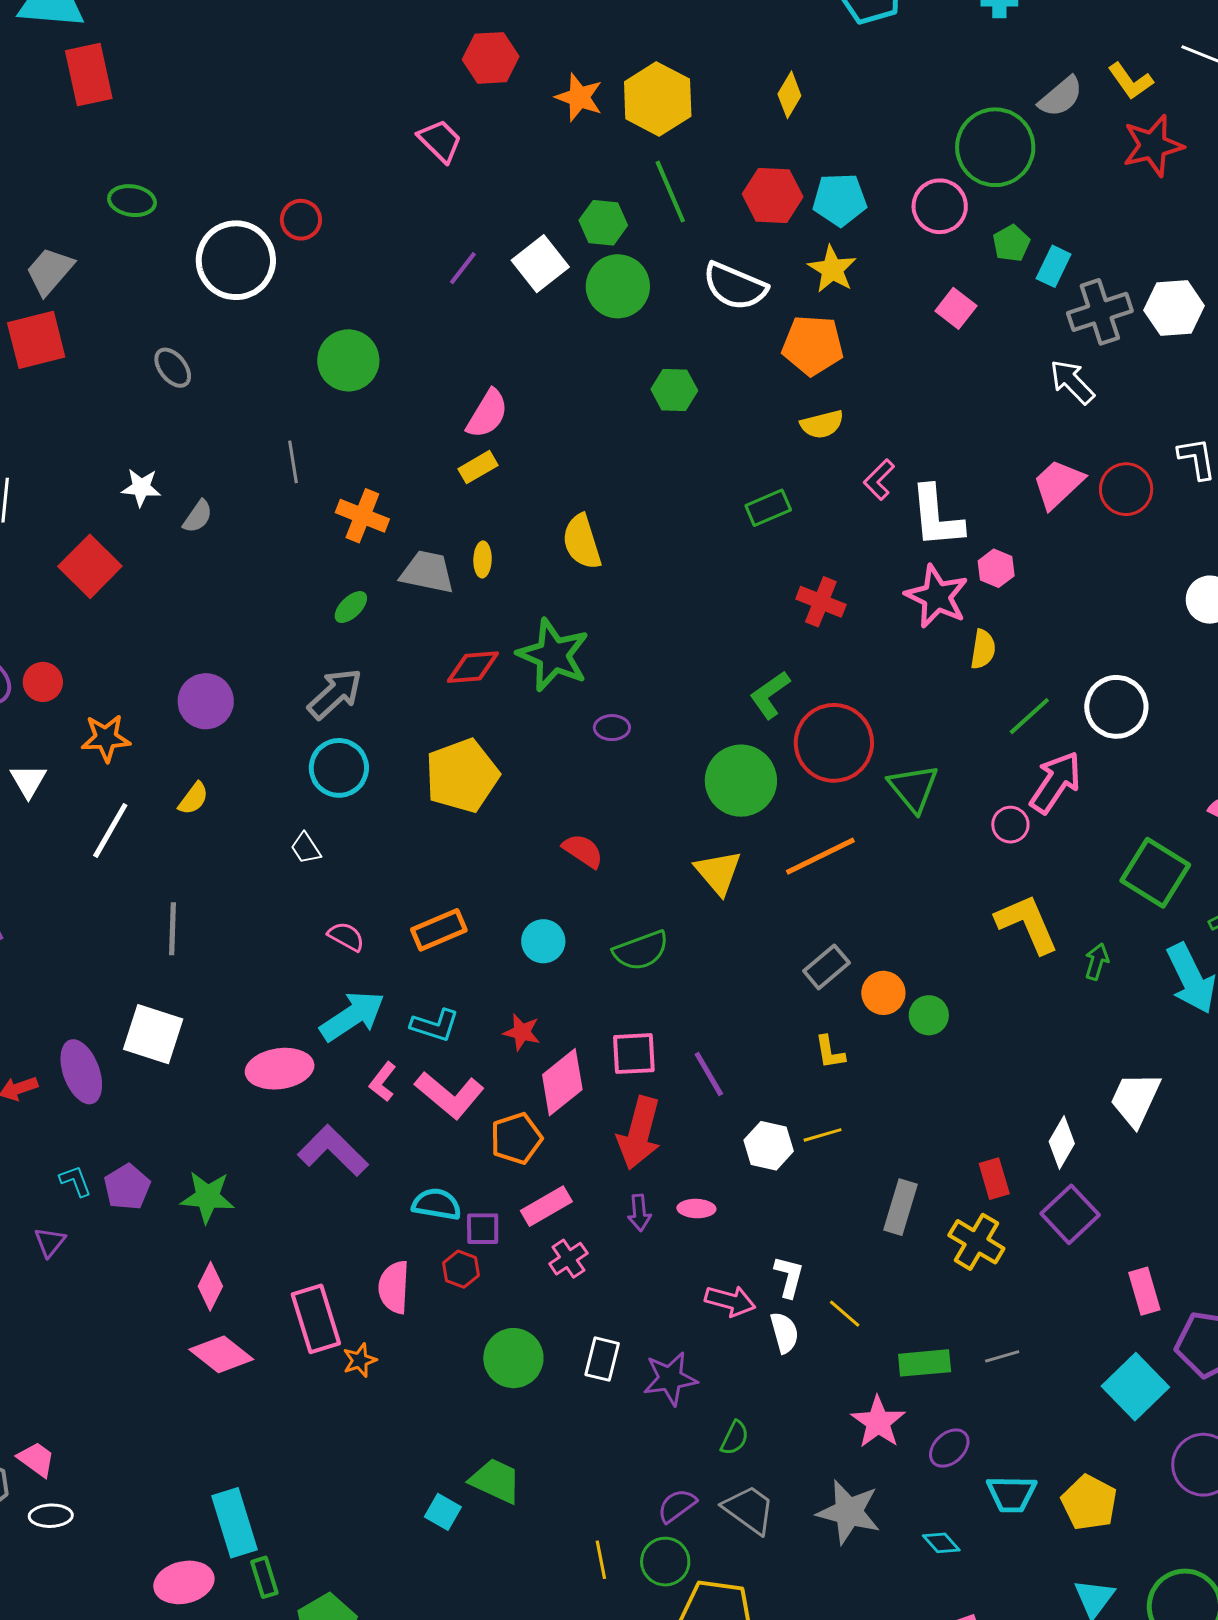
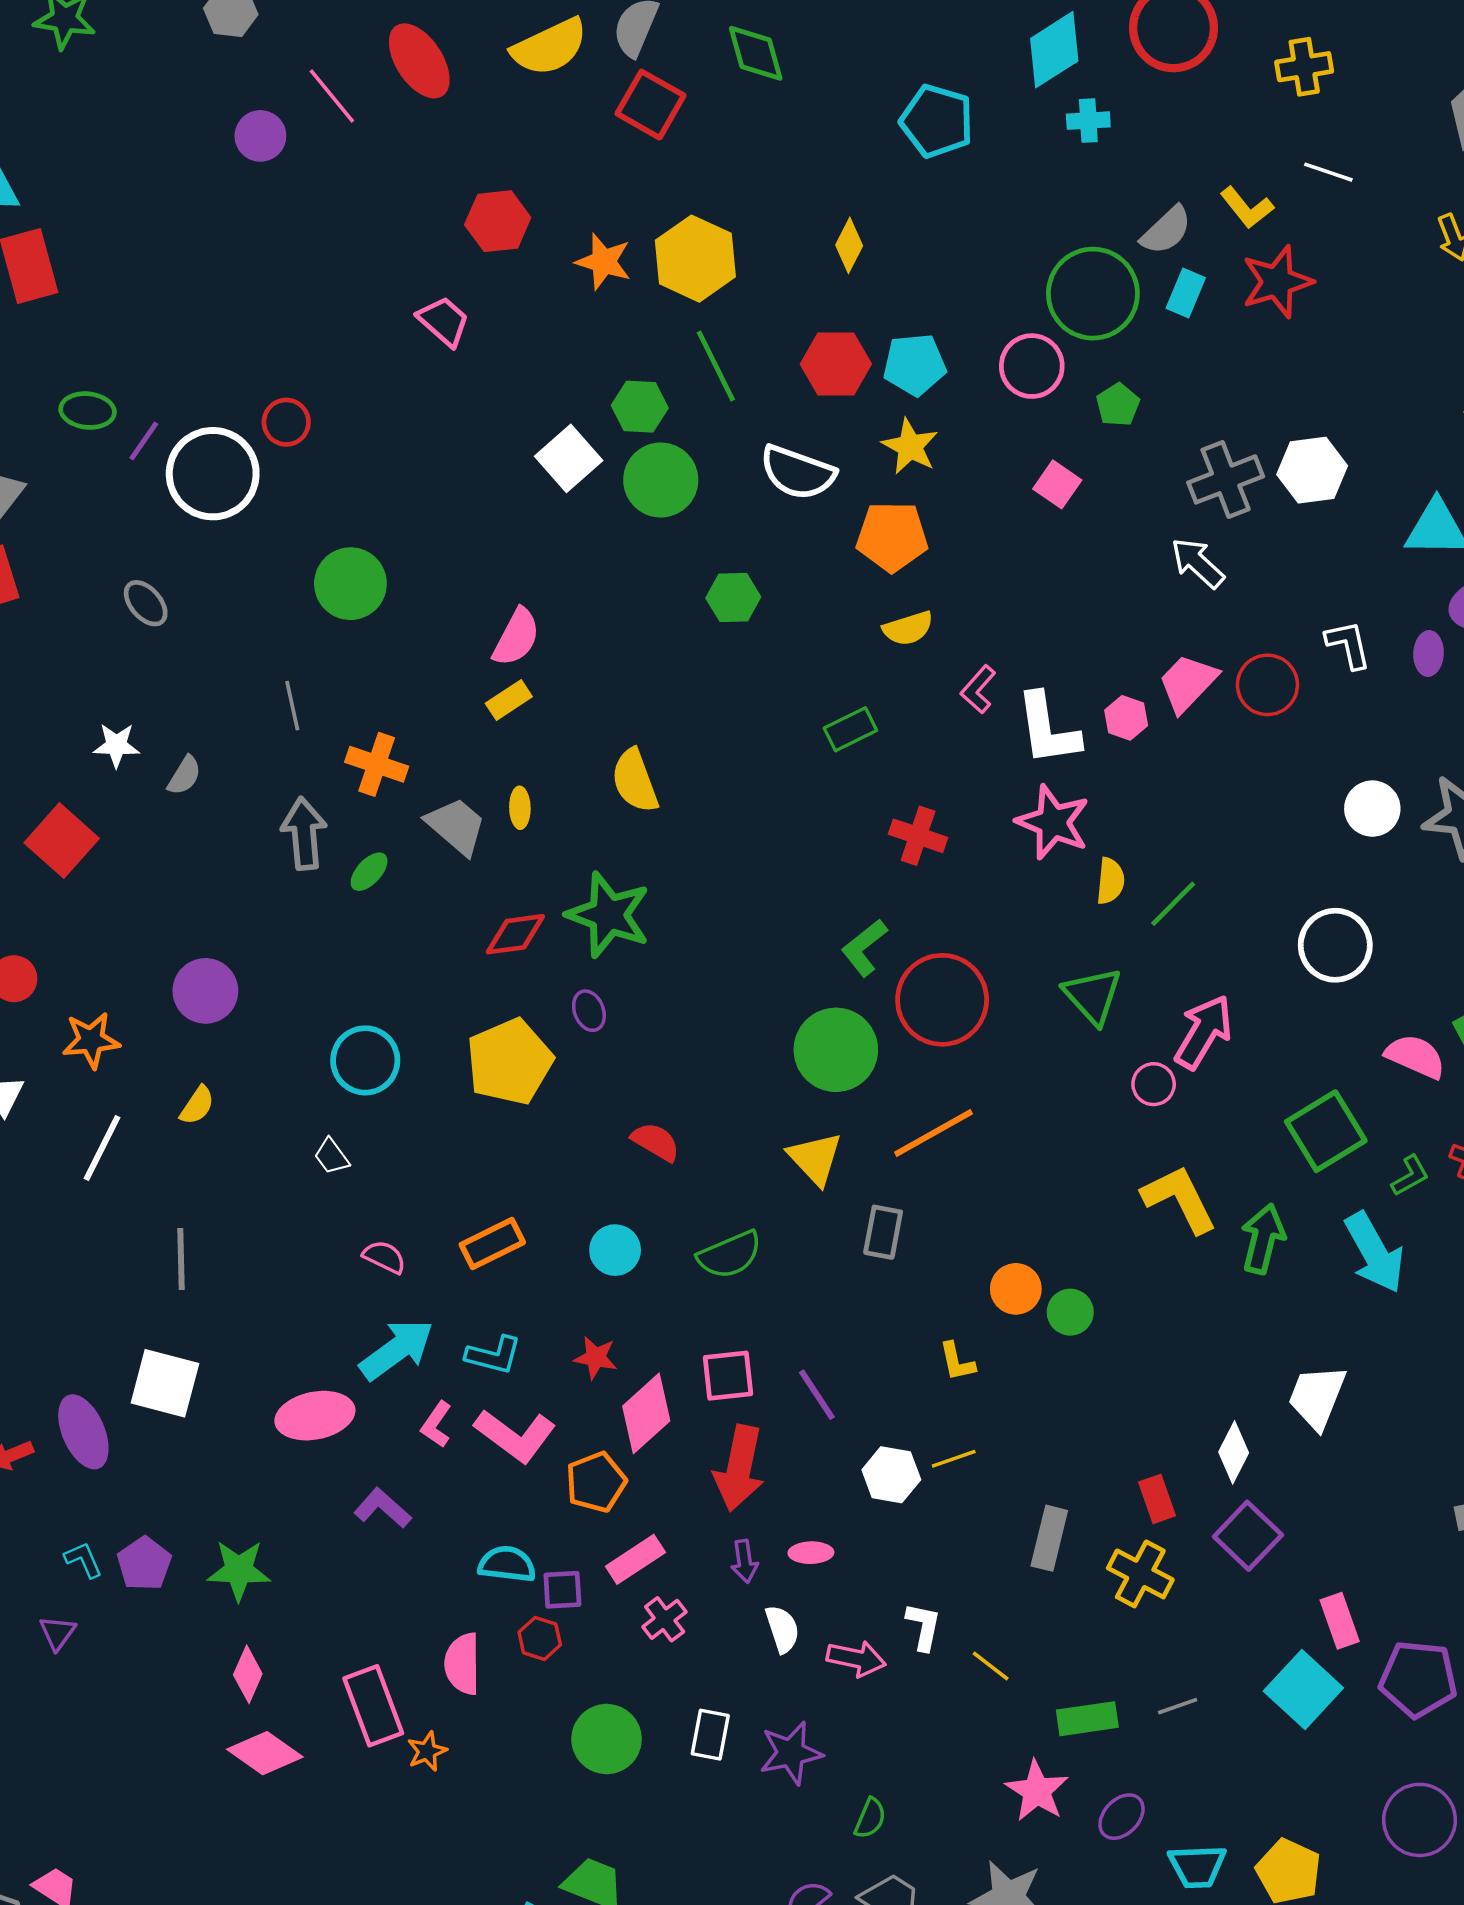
cyan rectangle: (1054, 266) -> (1186, 293), moved
purple line: (463, 268) -> (144, 441), moved
pink hexagon: (996, 568) -> (1126, 718), moved
gray trapezoid: (427, 572) -> (456, 826), turned 32
gray arrow: (335, 694) -> (304, 833), moved, turned -50
white circle: (1116, 707) -> (1335, 945), moved
green line: (1029, 716) -> (1173, 904), moved
purple ellipse: (612, 728) -> (589, 1011), moved, turned 72
green triangle: (913, 788) -> (1093, 996), moved
green square: (1155, 873) -> (1326, 1131), turned 30
green arrow: (1097, 962) -> (1263, 1239), size x1.6
gray rectangle: (826, 967) -> (883, 1232), moved, turned -36
purple L-shape: (333, 1151) -> (382, 1508), size x0.7
white semicircle: (784, 1333) -> (782, 1629), moved
cyan square: (1135, 1387) -> (1303, 1689), moved

